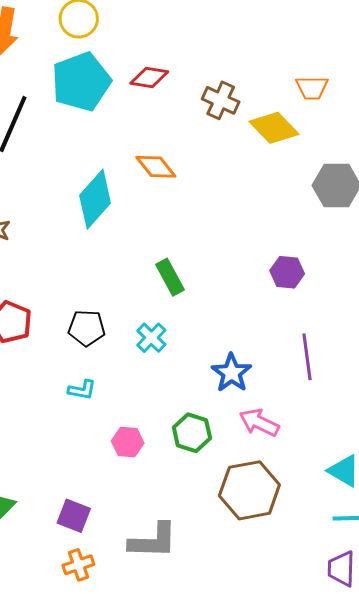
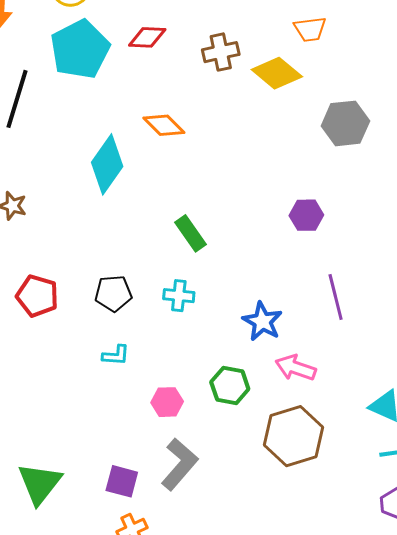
brown cross: (221, 100) -> (221, 52), turned -30
cyan cross: (151, 338) -> (179, 296), turned -32
gray L-shape: (153, 541) -> (180, 464), moved, turned -44

